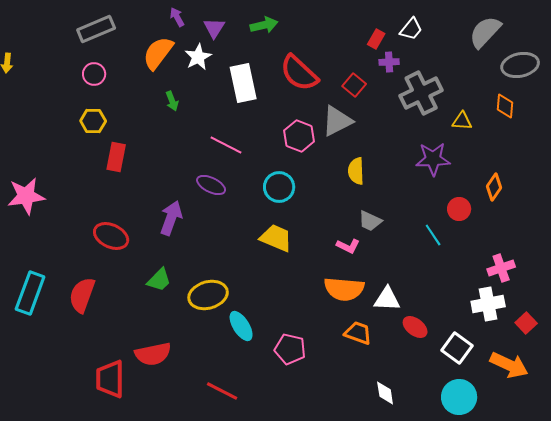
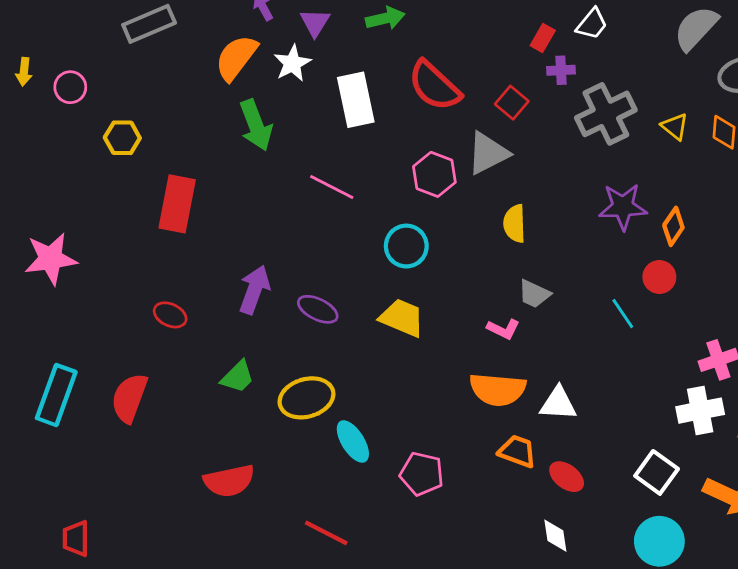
pink circle: (94, 74) -> (70, 87), moved
green arrow: (172, 101) -> (256, 125), size x1.8
yellow hexagon: (93, 121) -> (122, 138), moved
yellow triangle: (462, 121) -> (675, 127), moved, turned 35
red rectangle: (116, 157) -> (177, 204), size x1.4
purple ellipse: (211, 185) -> (318, 309), moved
orange diamond: (494, 187) -> (673, 226), moved
red ellipse: (111, 236) -> (170, 315), size x0.7
red ellipse: (415, 327) -> (567, 477), moved
red trapezoid: (110, 379) -> (76, 538), moved, size x0.7

